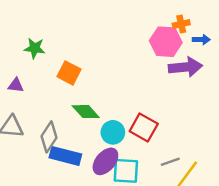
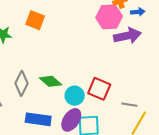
orange square: (69, 73) -> (35, 20), moved
gray diamond: (49, 137) -> (22, 83), moved
gray line: (170, 162) -> (129, 105), moved, turned 35

